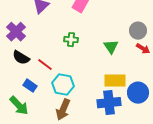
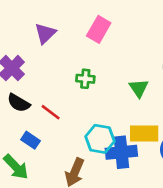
cyan hexagon: (63, 85) -> (100, 139), moved
blue cross: (109, 103) -> (121, 152), moved

